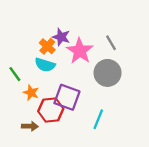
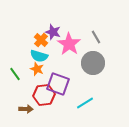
green line: (15, 74) -> (15, 74), moved
orange star: (31, 93) -> (37, 69), moved
cyan line: (98, 119) -> (85, 103), turned 36

